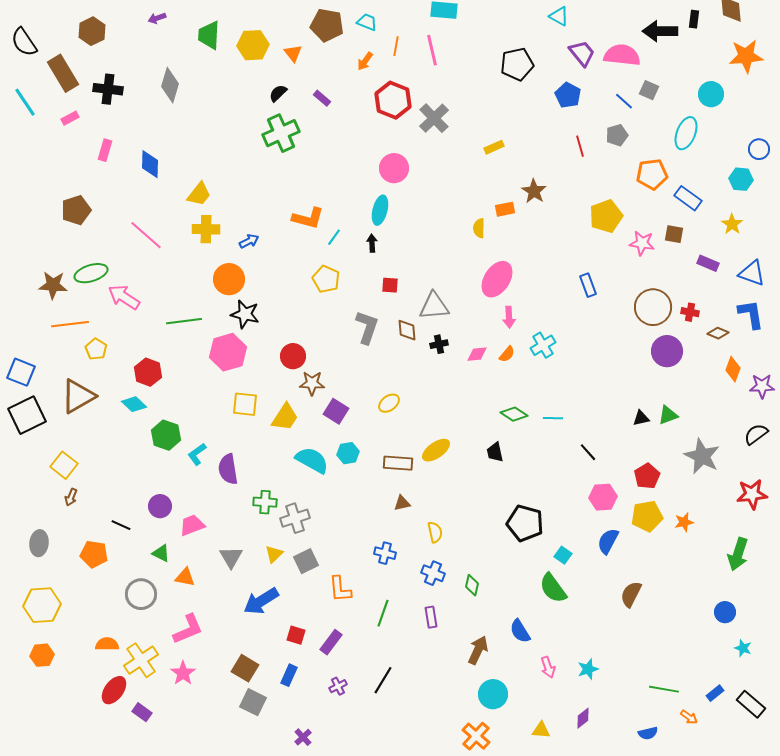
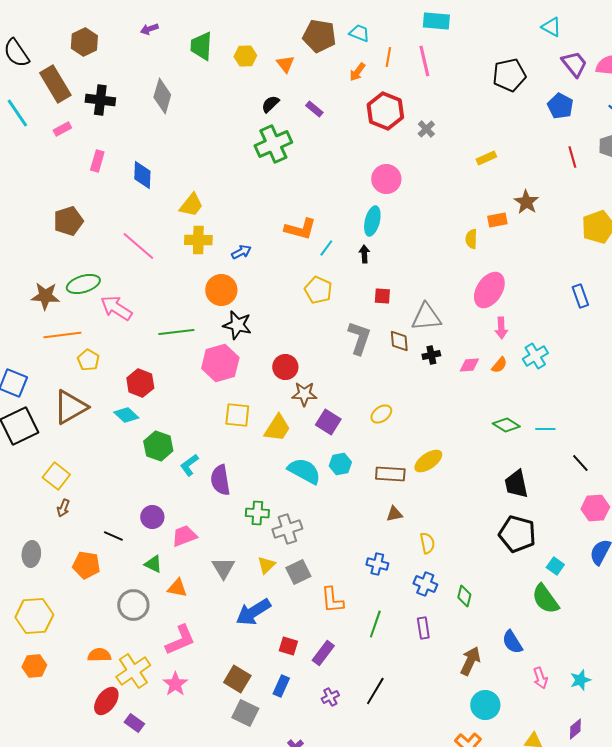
yellow hexagon: (253, 45) -> (245, 56), size x0.7
gray cross: (434, 118) -> (426, 129), size x0.6
black trapezoid: (495, 452) -> (516, 484), moved, size x1.4

